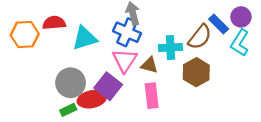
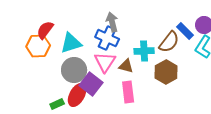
red semicircle: (54, 23) -> (45, 30), turned -48
orange hexagon: (25, 35) -> (38, 46), moved
gray circle: (71, 83) -> (74, 70), moved
red ellipse: (92, 99) -> (77, 95), turned -50

